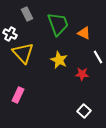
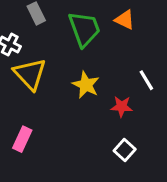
orange triangle: (84, 33) -> (125, 20), moved
white square: (84, 111) -> (125, 150), moved

